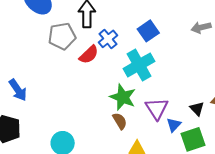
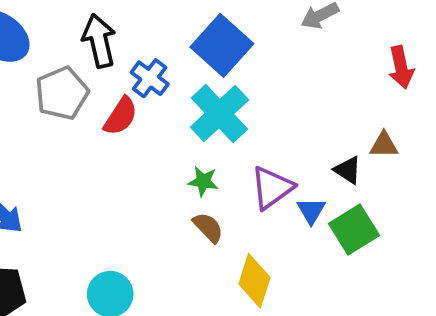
blue square: (148, 31) -> (222, 45), size x1.4
green star: (123, 97) -> (203, 181), size x0.6
purple triangle: (157, 109) -> (272, 188), turned 40

